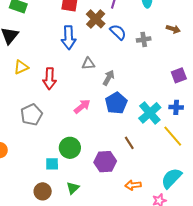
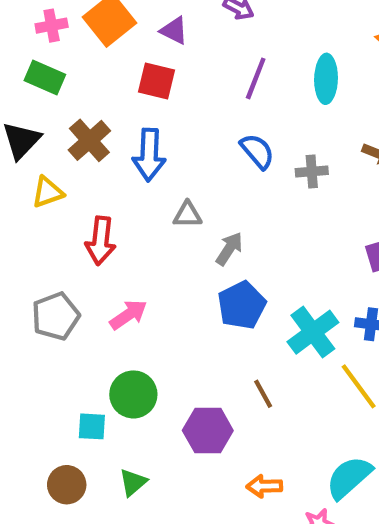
brown cross: (96, 19) -> (89, 140), moved
yellow triangle: (21, 67) -> (48, 192), moved
pink arrow: (82, 106) -> (128, 315), moved

